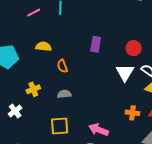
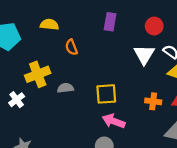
yellow cross: (33, 89) -> (38, 74), size x1.5
gray semicircle: (64, 94) -> (65, 88), moved
yellow square: (60, 126) -> (106, 94), moved

